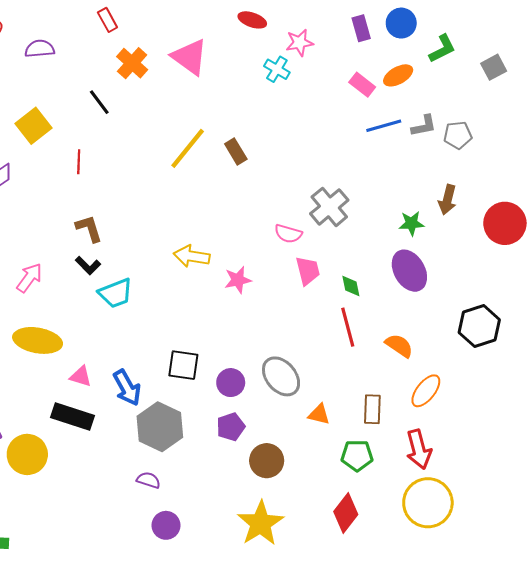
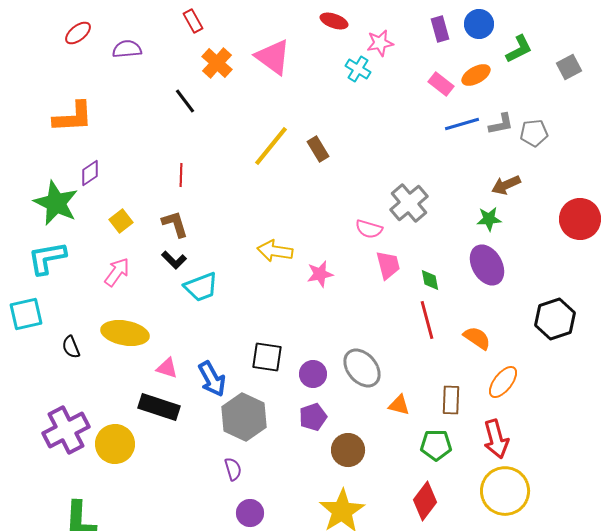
yellow square: (33, 126) -> (121, 221), moved, size x0.7
red line: (79, 162) -> (181, 175), moved
brown arrow: (447, 200) -> (506, 185), moved, turned 52
purple semicircle: (149, 480) -> (233, 469), turned 55

